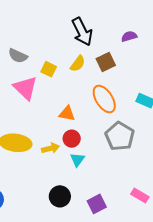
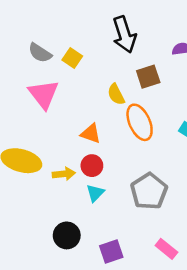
yellow semicircle: (78, 64) -> (116, 94), moved, turned 108
yellow square: (49, 69) -> (72, 58), moved
gray pentagon: (120, 136) -> (149, 191), moved

